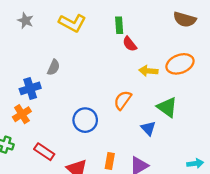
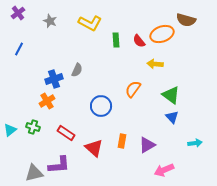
green rectangle: (119, 25) -> (116, 40), moved
orange ellipse: (180, 64) -> (162, 34), moved
gray semicircle: (54, 67) -> (77, 70), moved
blue triangle: (148, 128) -> (172, 117), moved

